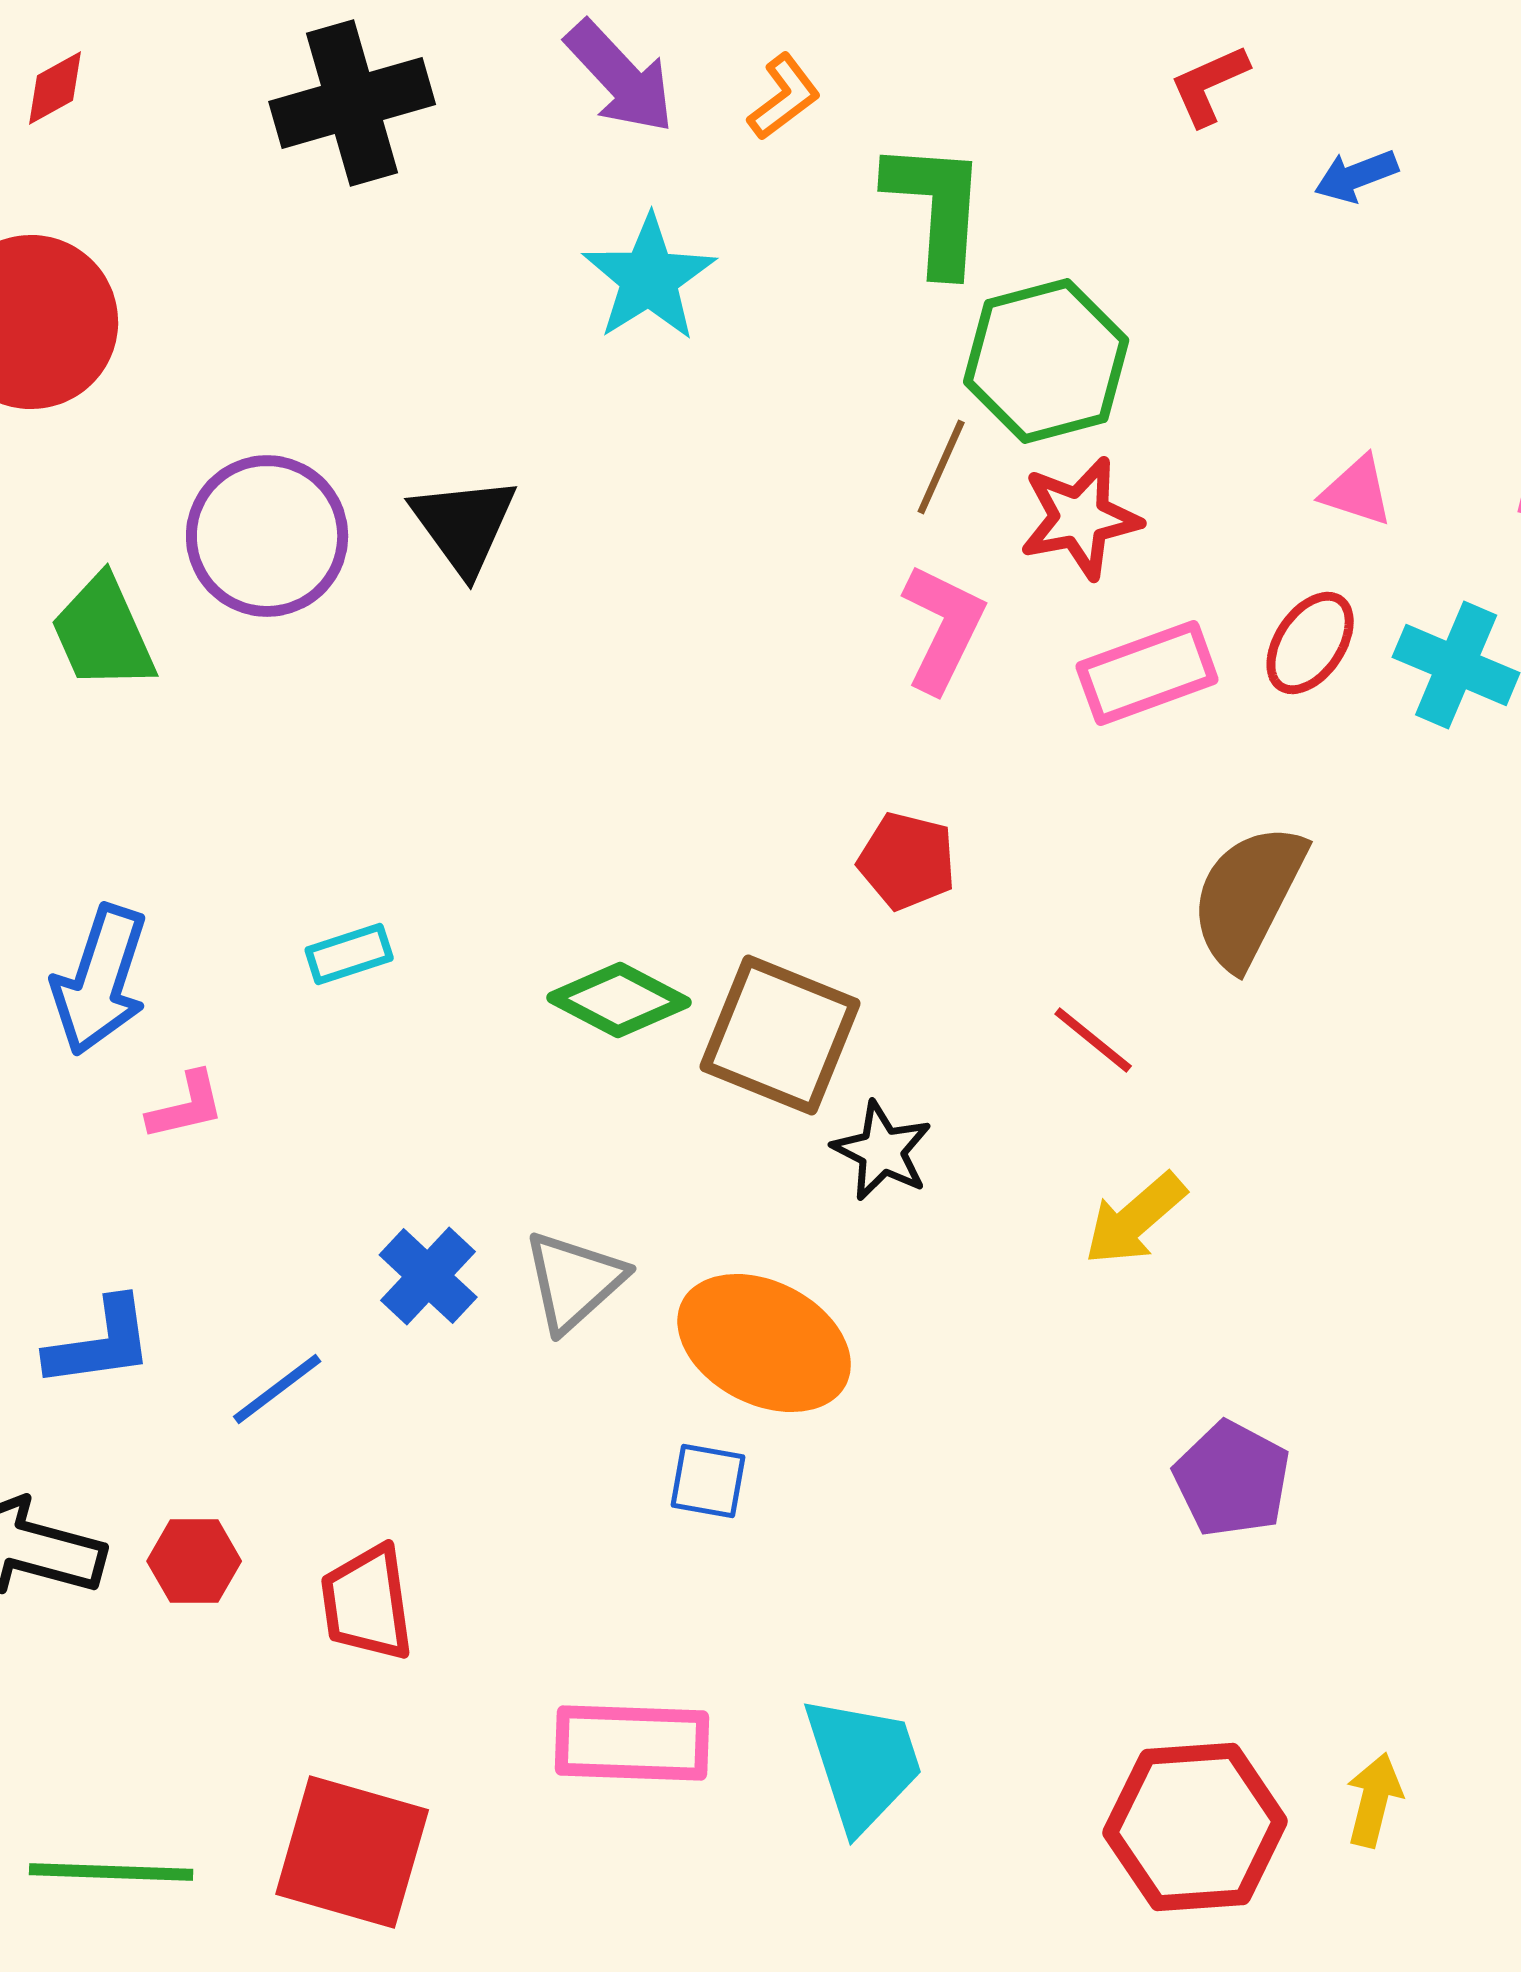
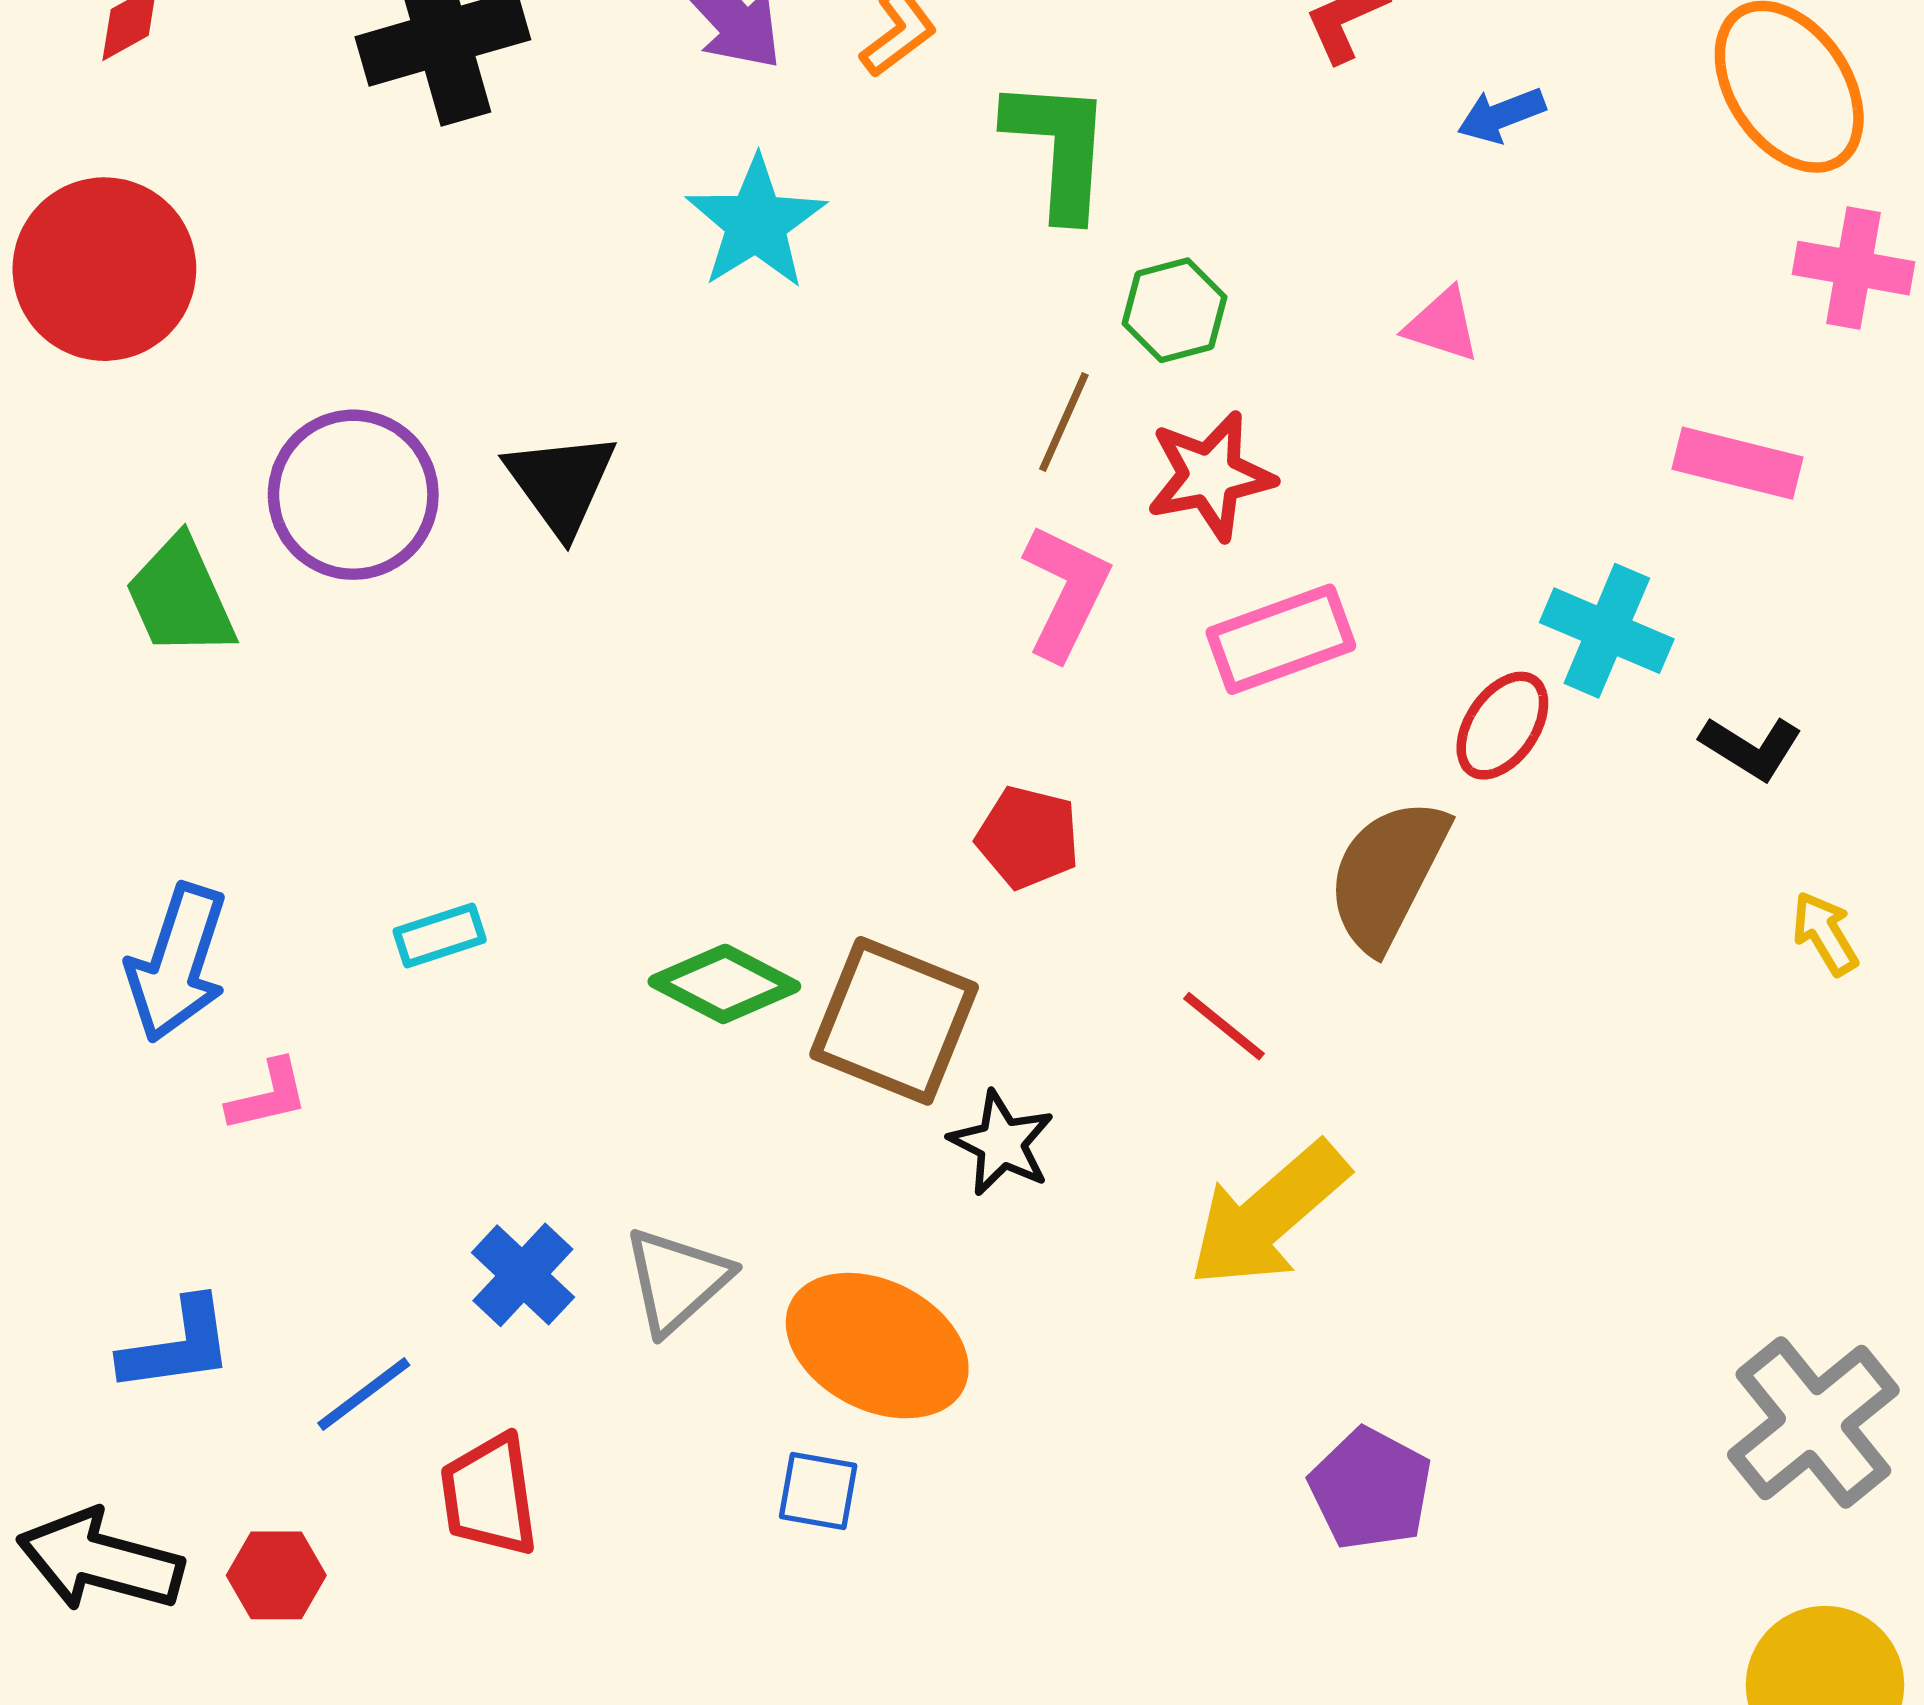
green hexagon: (1046, 361) -> (1174, 310), size x0.6
pink triangle: (1357, 491) -> (1442, 325), moved
red ellipse: (1310, 643) -> (1502, 726), moved
yellow arrow: (1135, 1219) -> (1268, 1215), size x1.5
red trapezoid: (367, 1603) -> (489, 1495), moved

